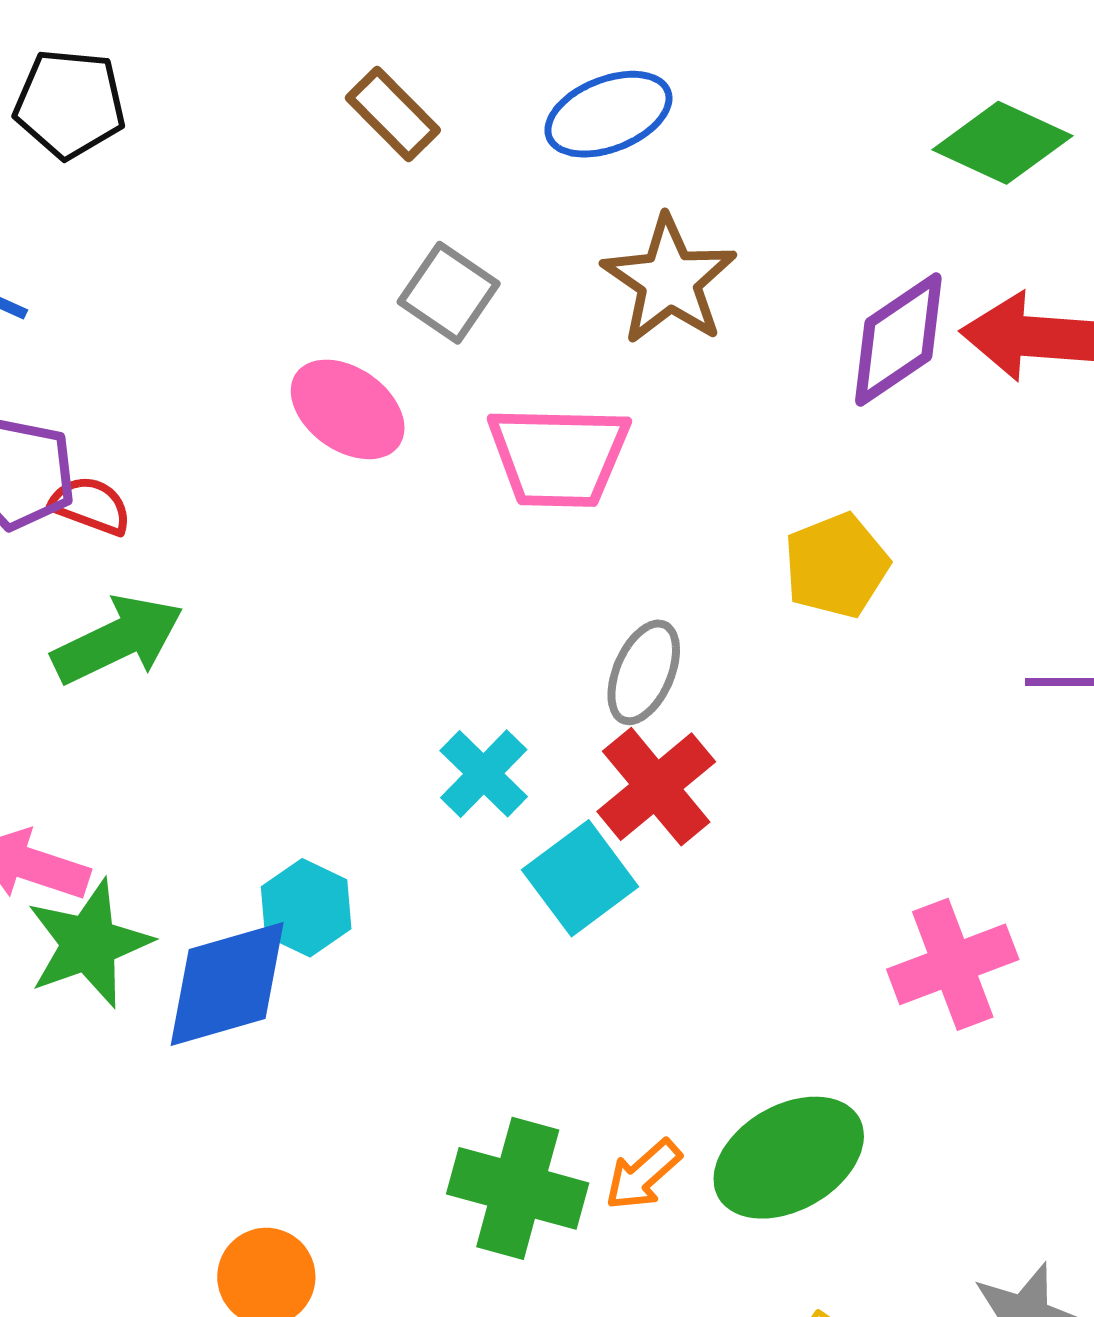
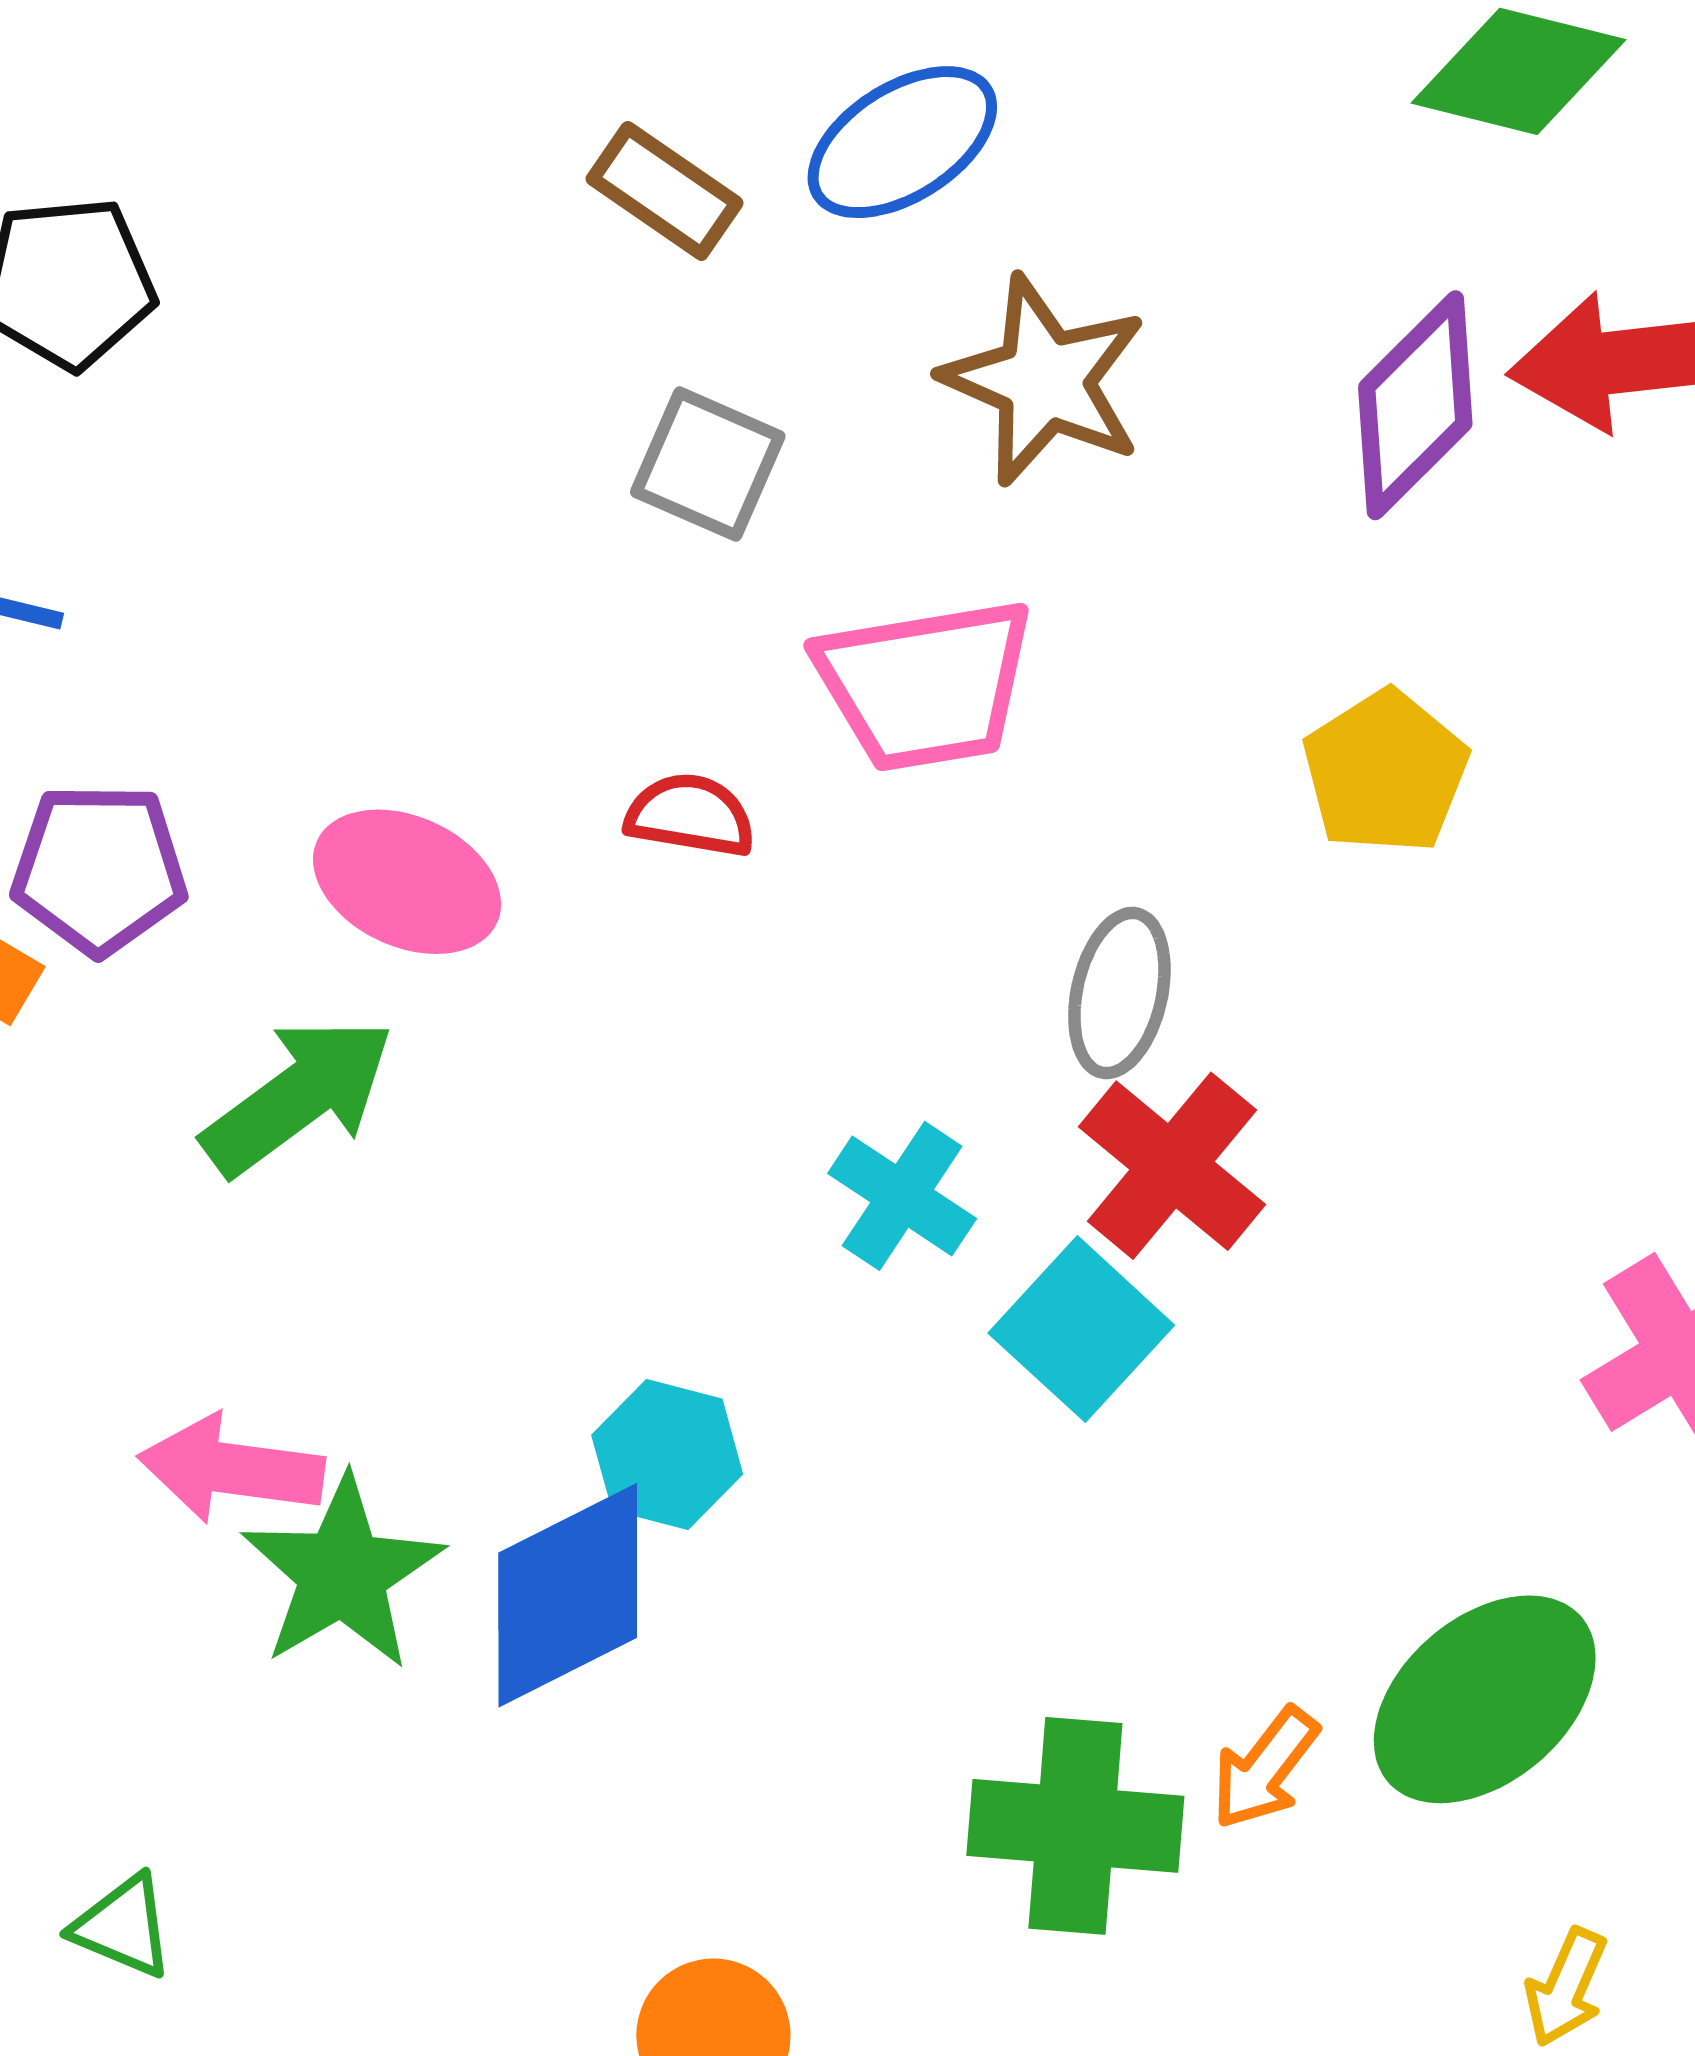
brown rectangle: (393, 114) -> (665, 191), moved
pink ellipse: (348, 409) -> (407, 882), moved
red semicircle: (91, 505) -> (690, 815), moved

